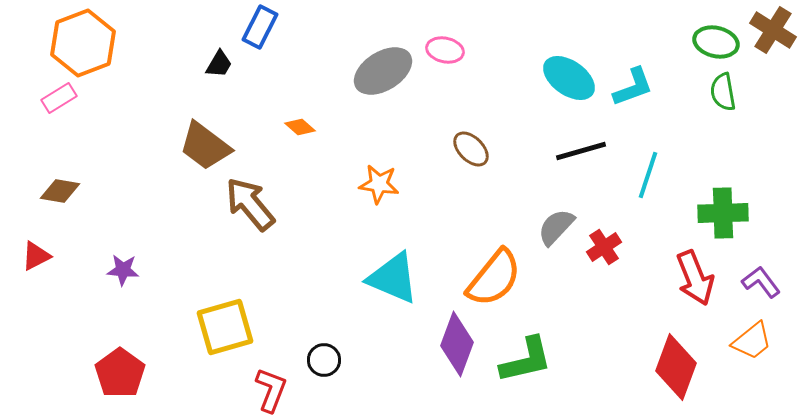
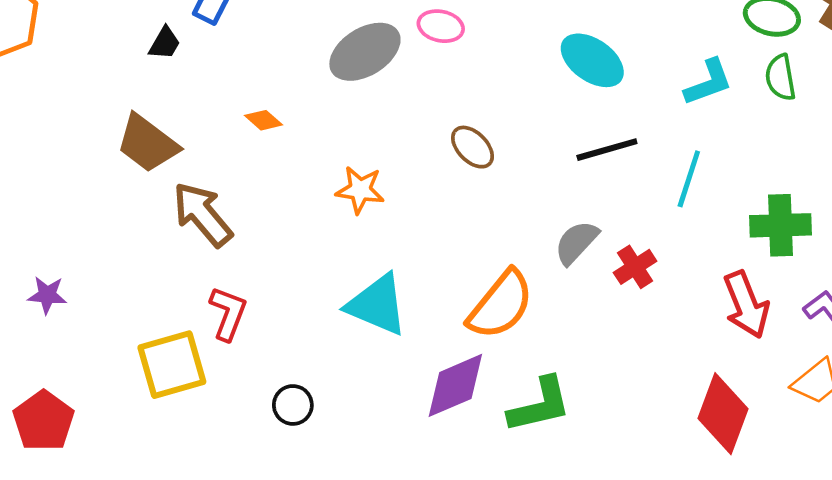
cyan L-shape: (633, 87) -> (708, 82), moved
purple diamond: (457, 344) -> (455, 385), turned 46
red L-shape: (271, 390) -> (228, 313), moved

